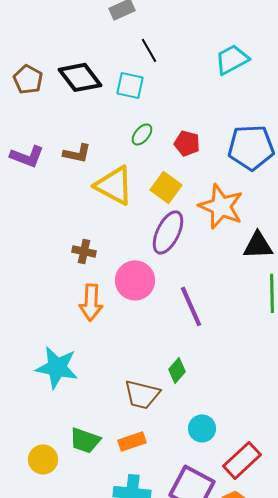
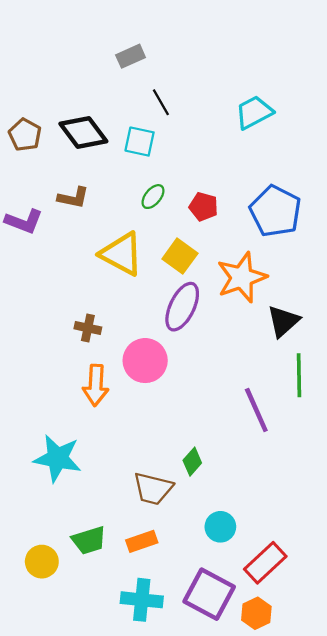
blue pentagon: (251, 147) -> (275, 211), turned 30
brown L-shape: (77, 153) -> (73, 198), moved
orange star: (221, 206) -> (242, 277), turned 30
black triangle: (258, 245) -> (283, 321), turned -40
purple line: (191, 306) -> (256, 410), moved
green trapezoid: (85, 440) -> (89, 540), turned -36

